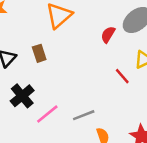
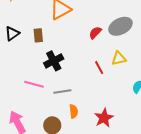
black cross: (22, 96) -> (54, 61), moved
pink line: (47, 114) -> (34, 84), turned 42

